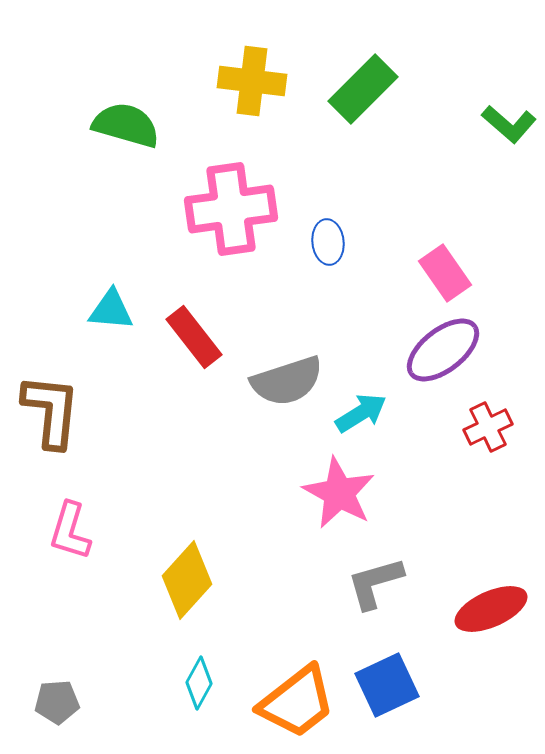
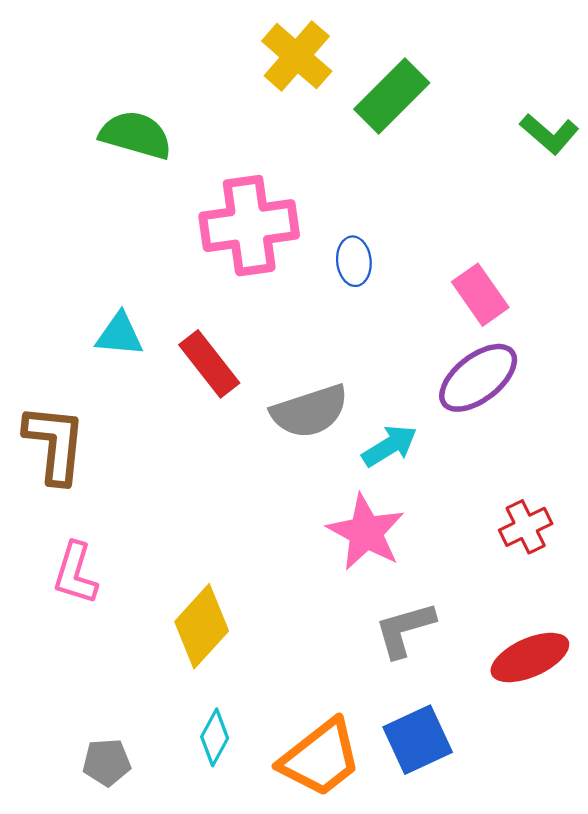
yellow cross: (252, 81) -> (297, 56), moved, turned 34
red cross: (488, 427) -> (526, 527), moved
gray pentagon: (57, 702) -> (107, 762), moved

